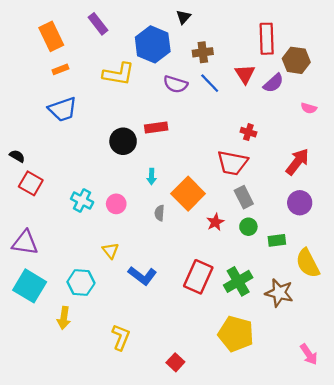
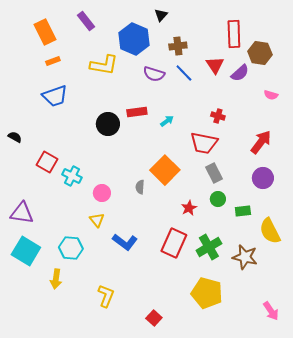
cyan arrow: (152, 177) -> (167, 121), moved, turned -128
red square: (31, 183) -> (47, 162), moved
pink circle: (116, 204) -> (102, 193), moved
red star: (215, 222) -> (189, 208), moved

